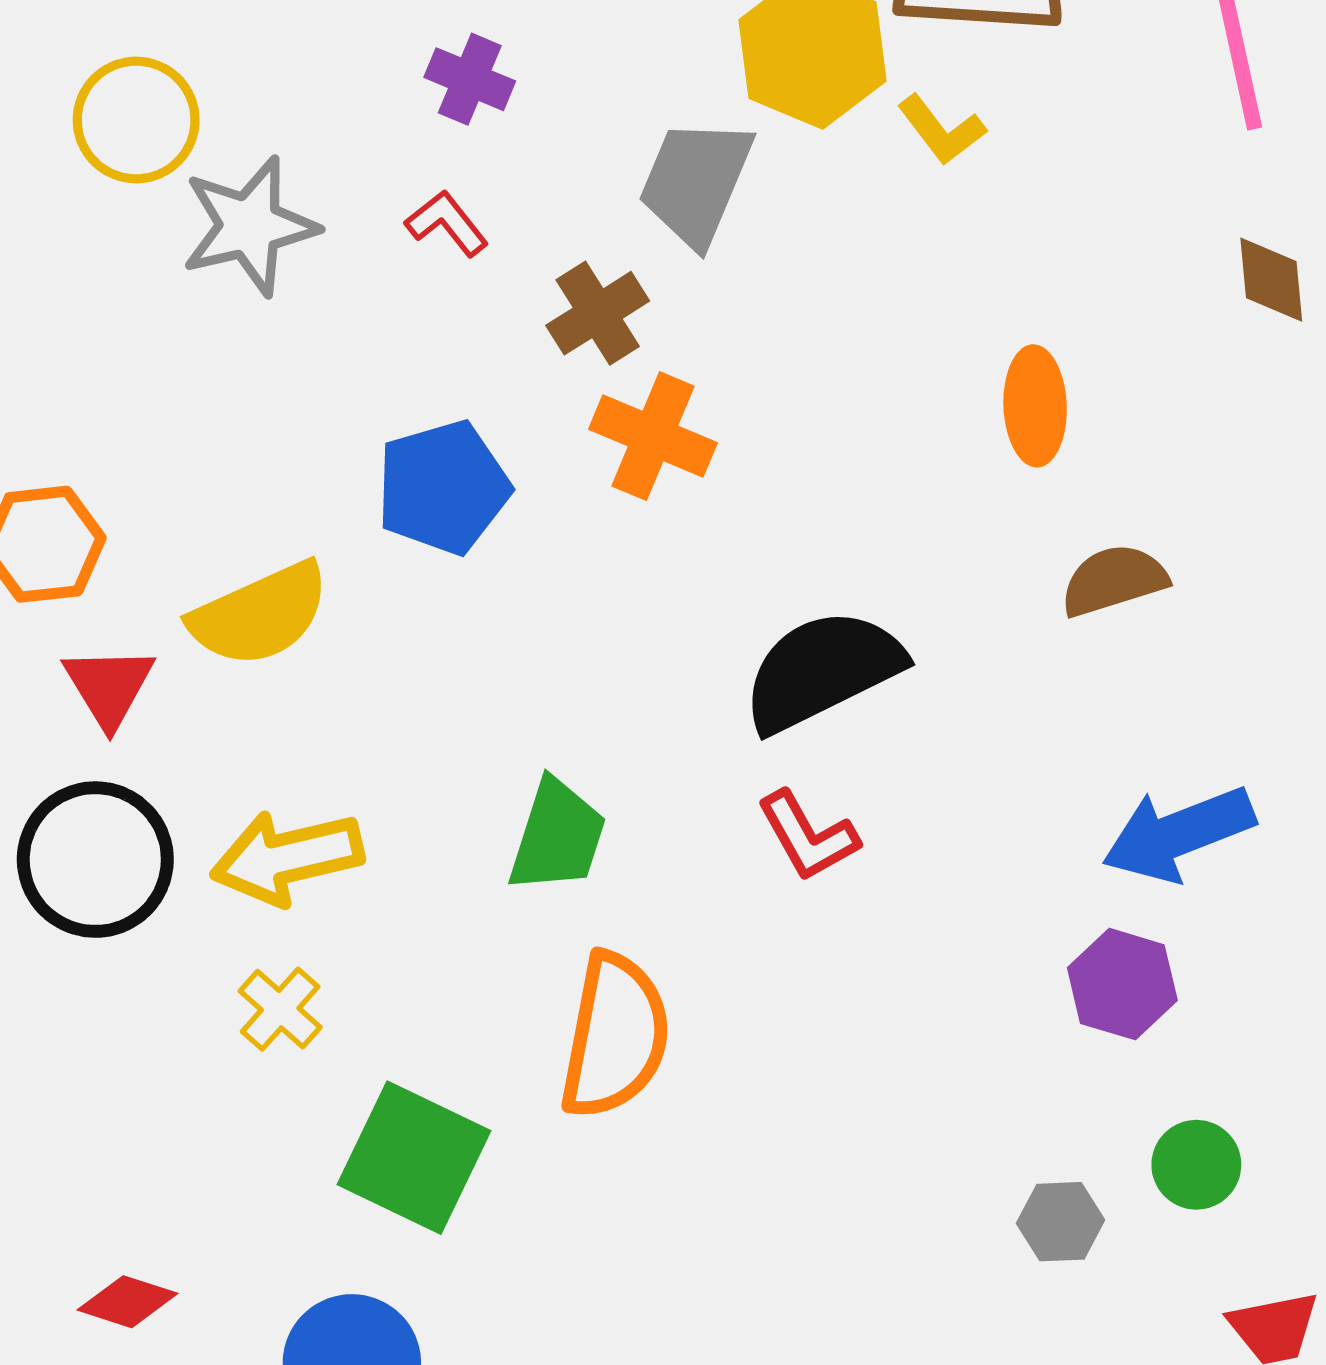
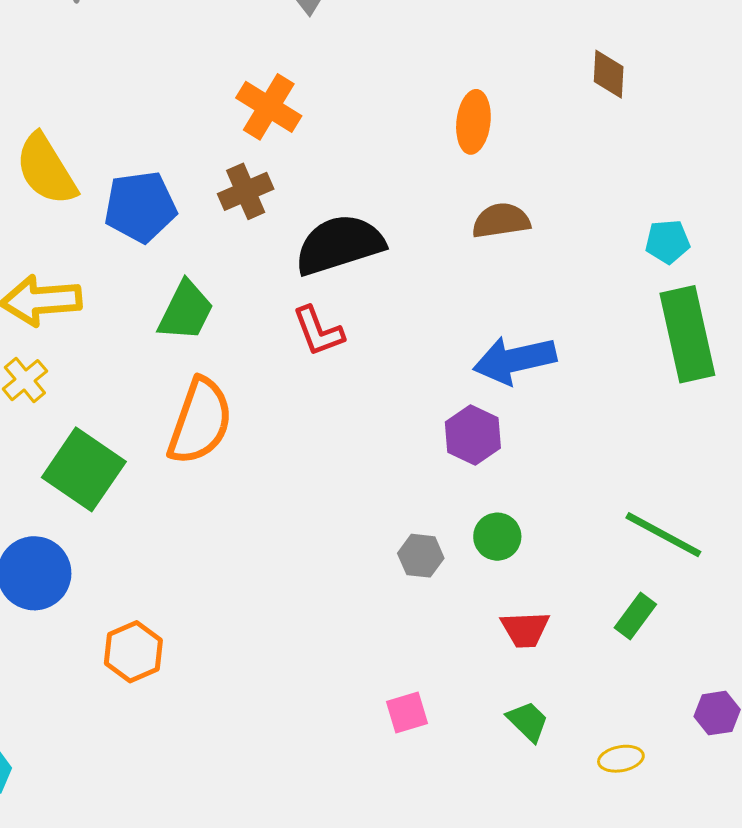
brown cross: (598, 313) -> (246, 191), moved
blue pentagon: (443, 487) -> (140, 207), moved
yellow semicircle: (260, 614) -> (46, 169), turned 74

